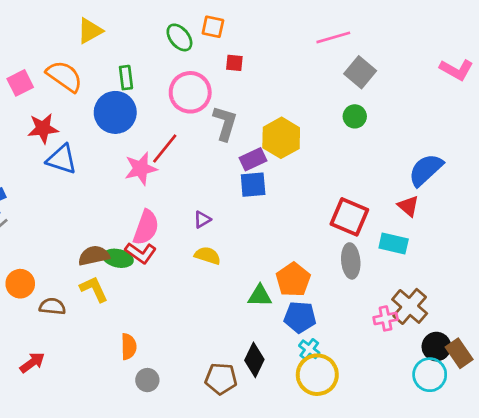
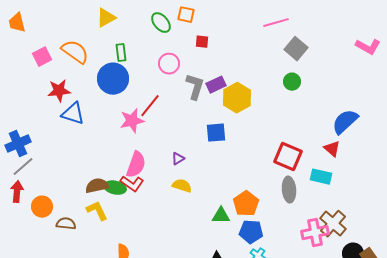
yellow triangle: (90, 31) -> (106, 18), moved
pink circle: (190, 92) -> (169, 64), size x0.7
purple rectangle: (253, 159) -> (216, 85), moved
pink cross: (386, 318) -> (315, 233), size x1.5

